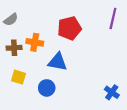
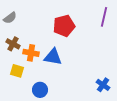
orange cross: (35, 42) -> (31, 53), moved
brown cross: (14, 48) -> (13, 44), turned 32
blue circle: (47, 88) -> (40, 90), moved

